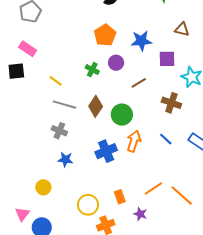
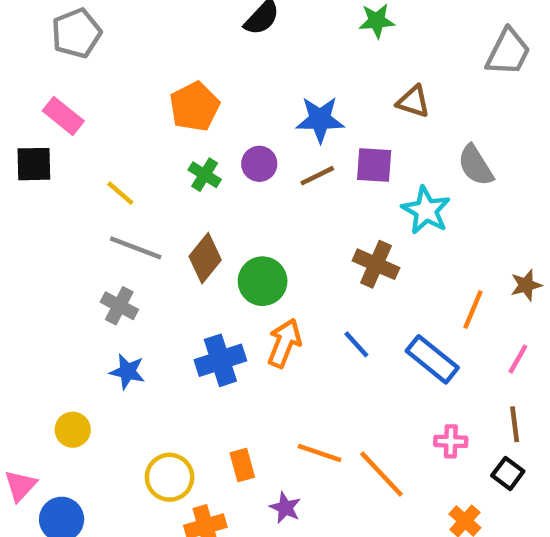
orange pentagon: (105, 35) -> (194, 107), moved
brown line: (139, 83) -> (317, 176), moved
orange line: (153, 188) -> (319, 453), turned 48

